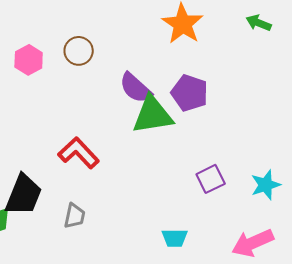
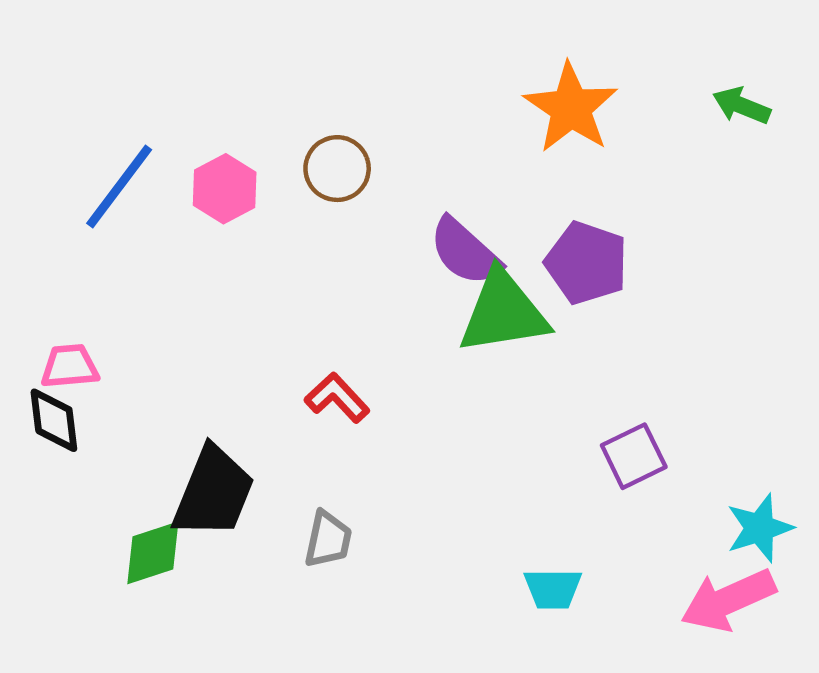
red L-shape: (79, 153) -> (337, 398), size x0.7
cyan star: (266, 185) -> (760, 528), moved

